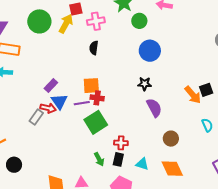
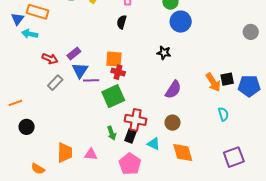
blue circle: (150, 51) -> (181, 22), moved
black star: (145, 84) -> (164, 53), moved
purple line: (82, 103) -> (91, 80), moved
red arrow: (48, 108) -> (50, 59), moved
purple semicircle: (154, 108) -> (173, 90), turned 54
brown circle: (171, 139) -> (173, 123), moved
red cross: (121, 143) -> (135, 120), size x1.5

